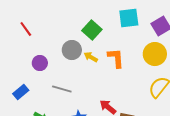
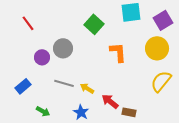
gray circle: (72, 50) -> (63, 48), moved
yellow arrow: (91, 57) -> (87, 88), moved

